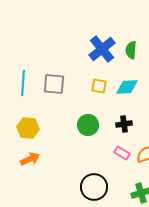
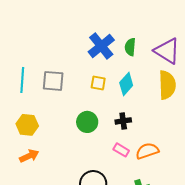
cyan diamond: (127, 87) -> (126, 84), turned -45

